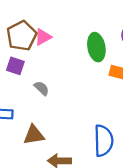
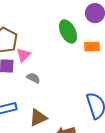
pink triangle: (43, 37) -> (23, 55), moved

